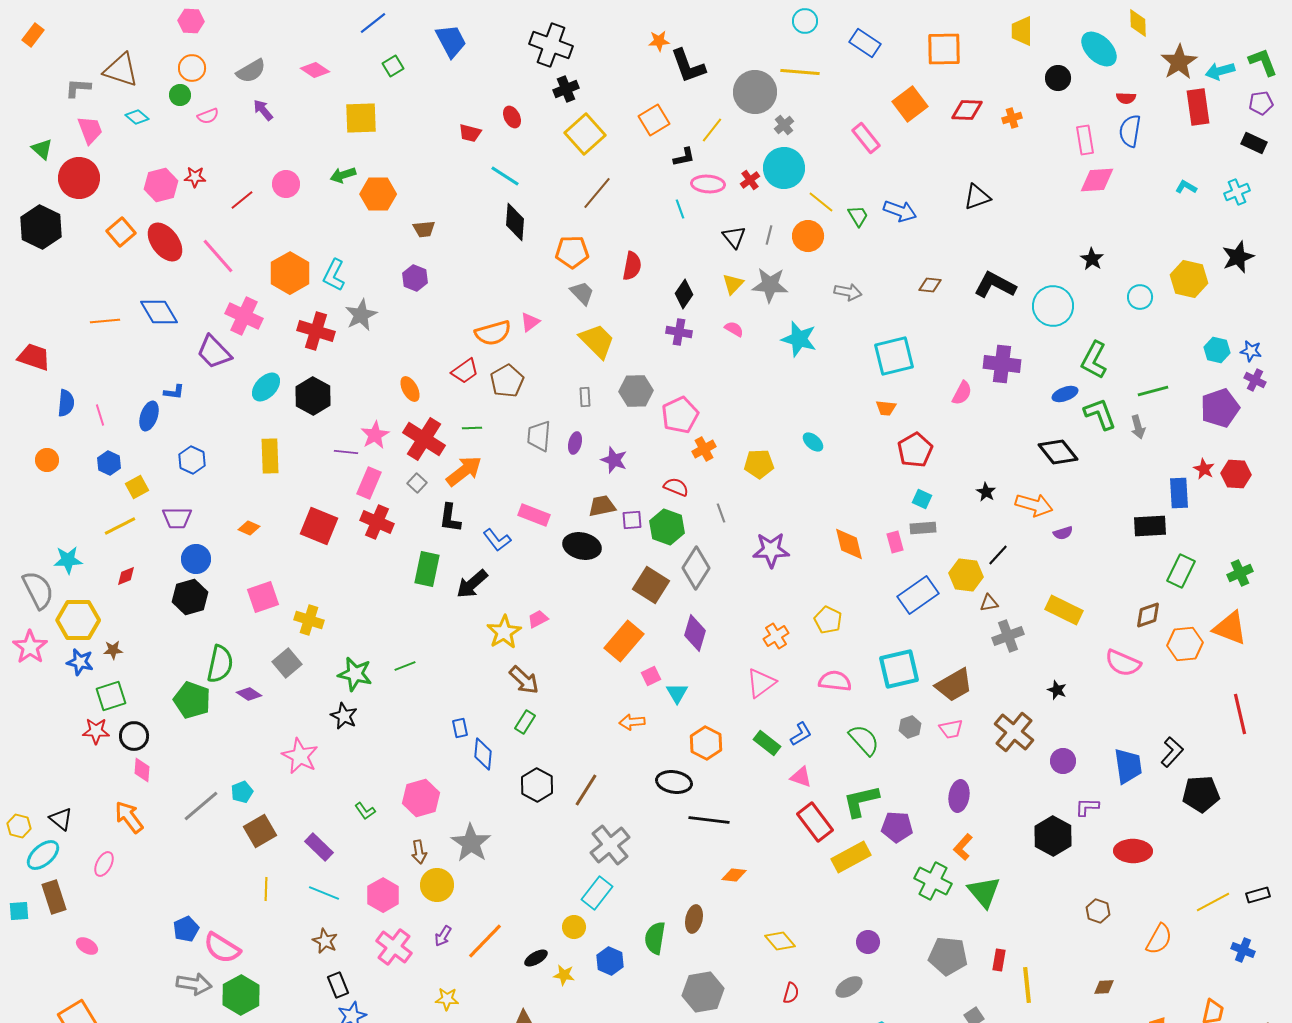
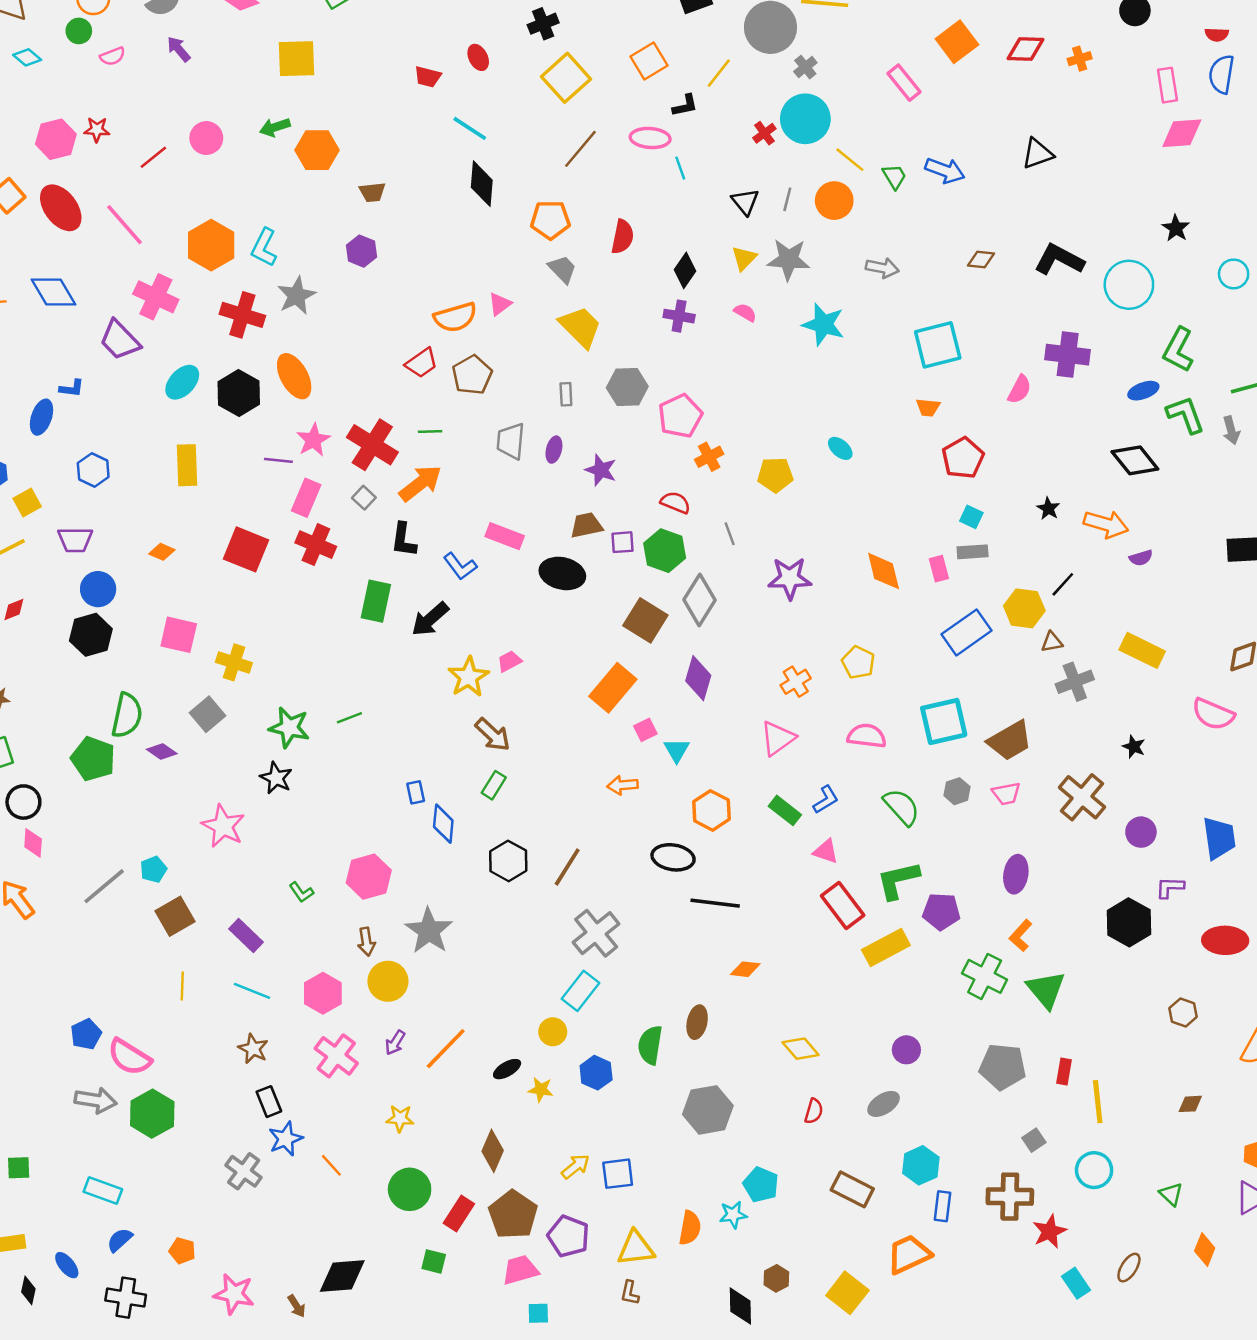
pink ellipse: (708, 184) -> (650, 138), moved
orange ellipse: (410, 389) -> (294, 376), moved, size x1.5
pink square: (263, 597) -> (179, 635), turned 32

